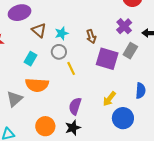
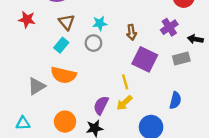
brown triangle: (39, 30) -> (67, 22), moved
gray rectangle: (130, 51) -> (181, 59), moved, turned 35
yellow line: (71, 68) -> (125, 82), moved
yellow arrow: (109, 99) -> (124, 103), moved

